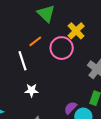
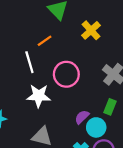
pink circle: (62, 48) -> (66, 74), moved
white star: (31, 90) -> (39, 96), size x1.5

